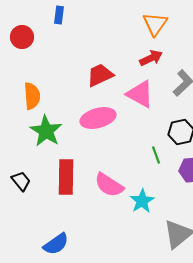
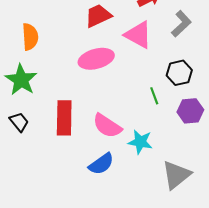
green star: (46, 131) -> (21, 80), moved
cyan star: (142, 201) -> (140, 142), turned -30
blue semicircle: (56, 244) -> (101, 164), moved

